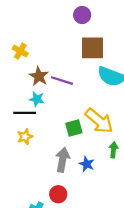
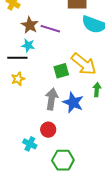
blue star: (87, 164) -> (73, 102), size x1.5

